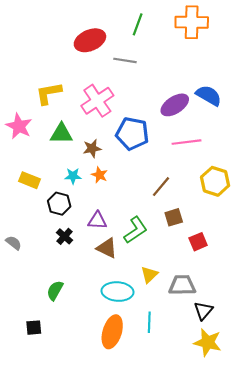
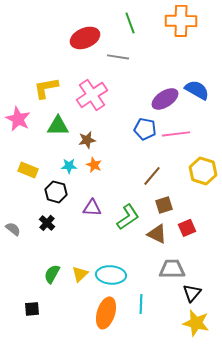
green line: (138, 24) -> (130, 23), turned -40
blue pentagon: (132, 134) -> (145, 129), moved, size x0.7
black cross: (64, 236) -> (47, 223), moved
brown triangle: (107, 248) -> (157, 234), moved
yellow triangle: (149, 275) -> (80, 274), moved

